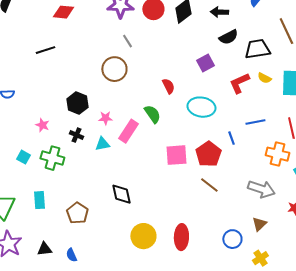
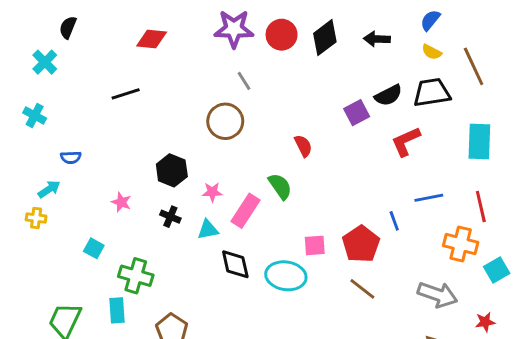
black semicircle: (228, 37) -> (388, 95), moved
yellow semicircle: (264, 78) -> (432, 52), moved
cyan ellipse: (201, 107) -> (286, 276), moved
pink square: (176, 155) -> (315, 245), size x0.7
green cross: (52, 158) -> (136, 276), moved
black diamond: (121, 194) -> (235, 264), moved

